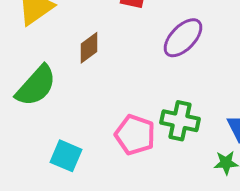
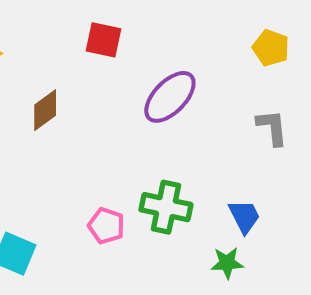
pink pentagon: (135, 135) -> (106, 226), size x0.7

